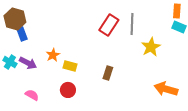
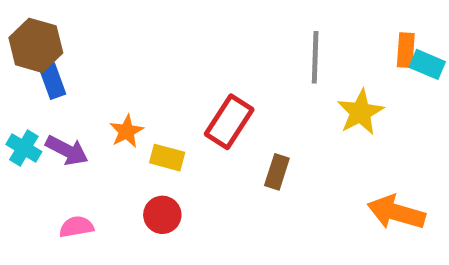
orange rectangle: (177, 11) -> (406, 50), moved
red rectangle: (109, 25) -> (229, 122), moved
brown rectangle: (108, 73) -> (277, 172), moved
pink semicircle: (32, 95) -> (76, 227), turned -40

